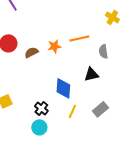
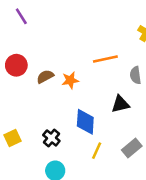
orange star: (54, 46) -> (70, 80), moved
black cross: (41, 108) -> (51, 138), moved

